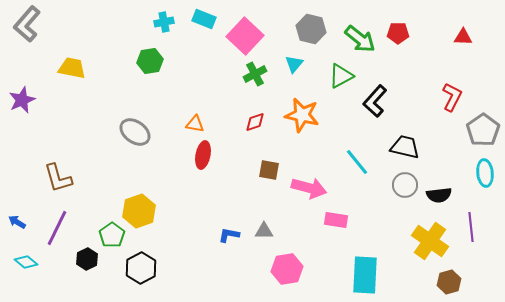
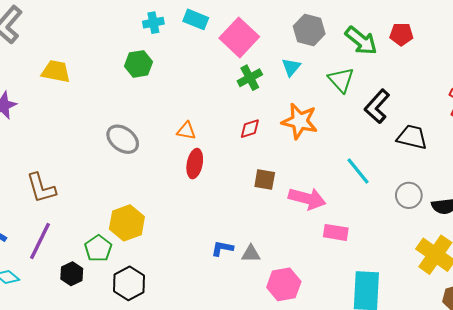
green triangle: (341, 76) -> (341, 80), turned -44
black trapezoid: (405, 147) -> (412, 137), moved
gray triangle: (264, 231) -> (251, 254), moved

